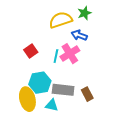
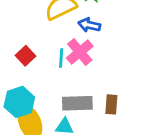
cyan hexagon: (40, 83) -> (19, 102), moved
brown rectangle: (87, 94) -> (111, 104), turned 40

